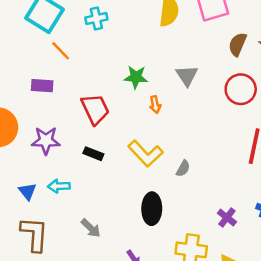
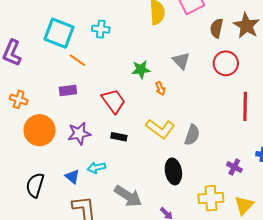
cyan cross: (96, 19) -> (101, 29), turned 30
gray semicircle: (183, 169) -> (192, 135), size x1.5
gray arrow: (91, 228) -> (128, 196), size x1.6

